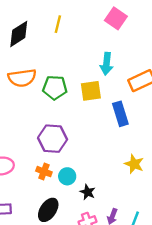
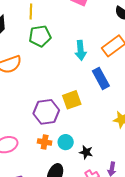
cyan arrow: (107, 64) -> (81, 50), moved
green pentagon: (55, 88) -> (40, 36), moved
yellow square: (91, 91) -> (72, 100), moved

